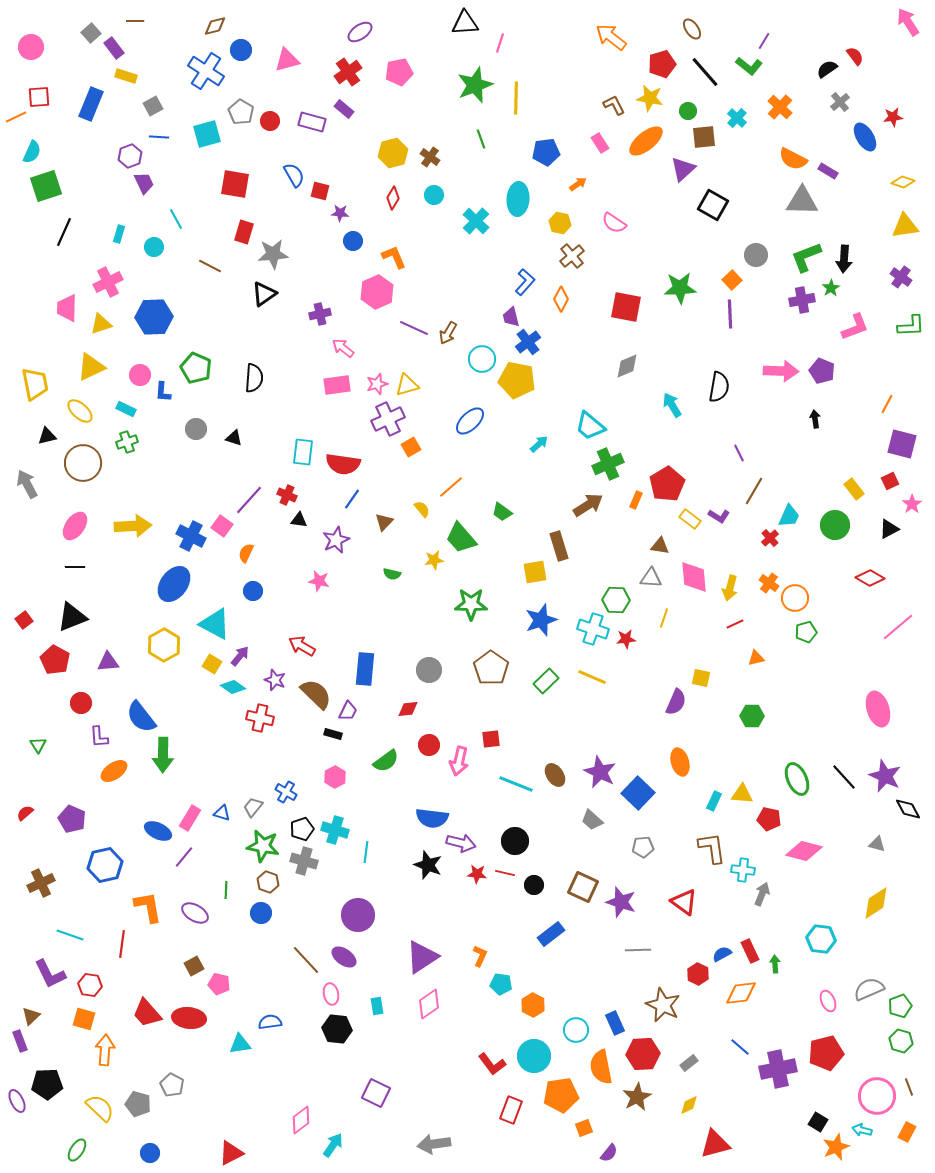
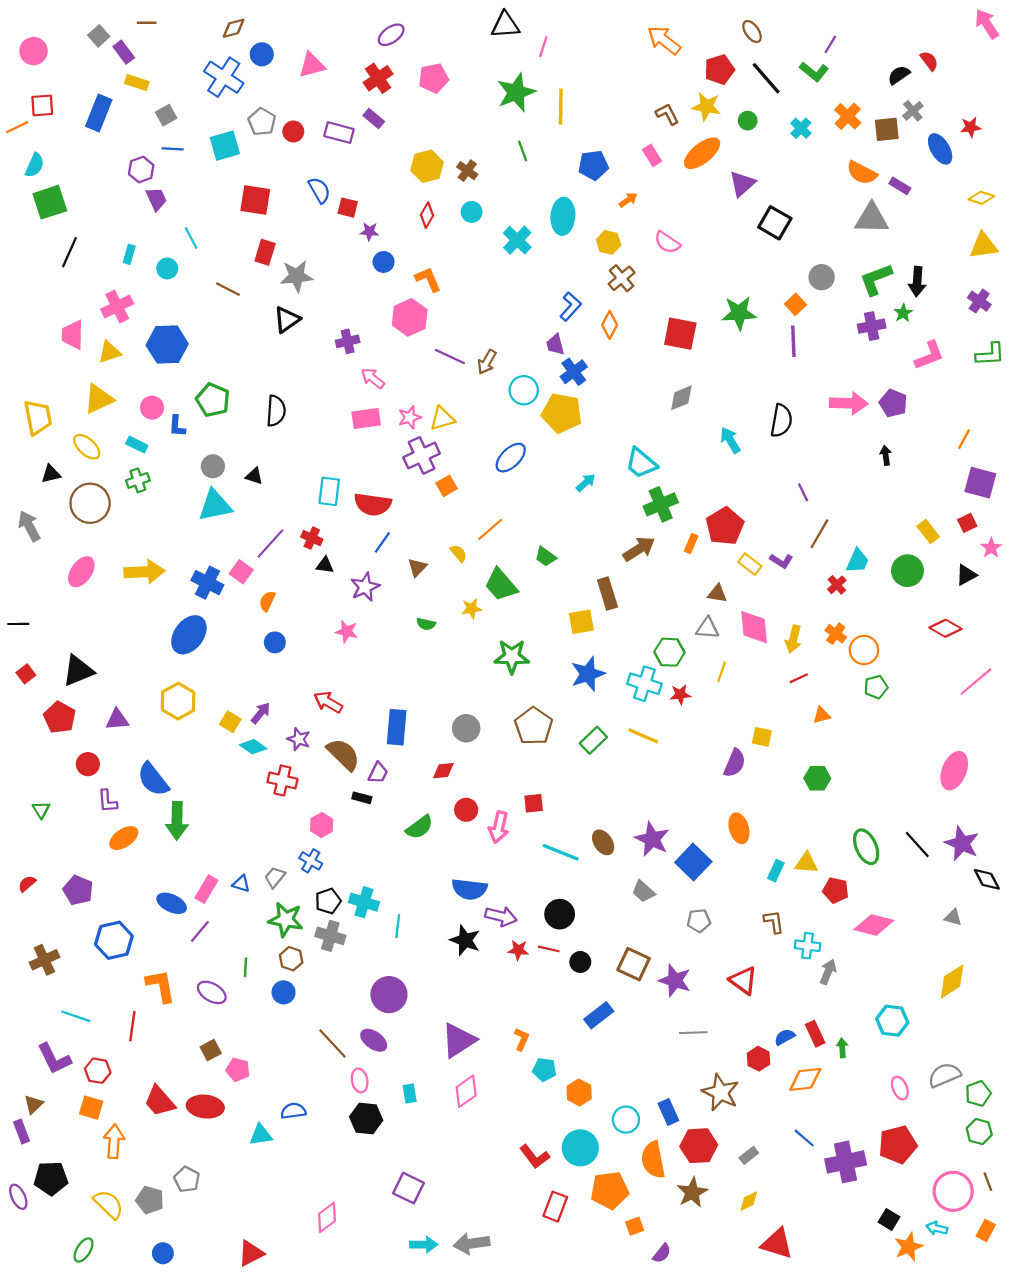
brown square: (704, 137) -> (887, 129), moved
black line: (75, 567) -> (18, 624), moved
cyan triangle: (215, 624) -> (215, 505), moved, turned -40
pink ellipse: (878, 709) -> (954, 771), turned 40
pink hexagon: (335, 777) -> (322, 825), moved
brown L-shape: (712, 848) -> (774, 922), size x0.7
red triangle: (715, 1144) -> (777, 1244), turned 32
cyan arrow: (333, 1145) -> (424, 1245), moved, turned 55

